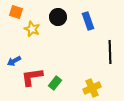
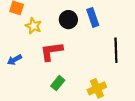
black circle: (58, 17) -> (68, 20), moved
red L-shape: (32, 77) -> (51, 51), moved

